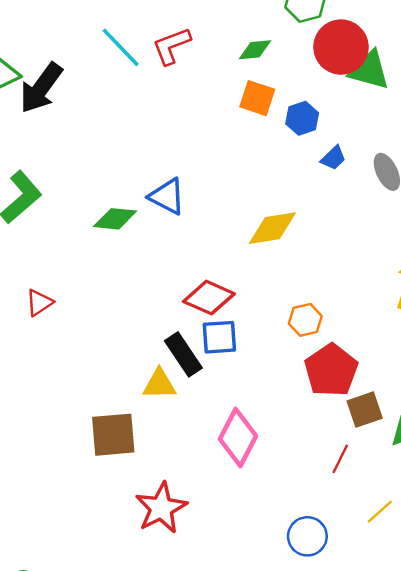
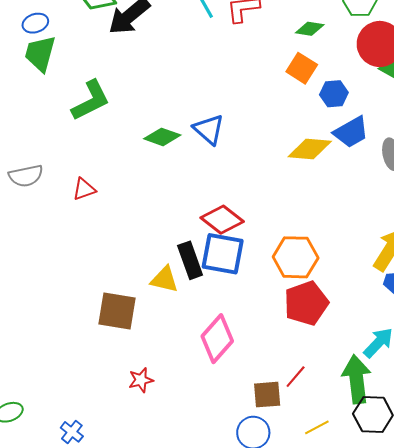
blue trapezoid: (333, 158) -> (351, 132), size x1.6
yellow diamond: (272, 228) -> (310, 149), moved
orange hexagon: (305, 320) -> (296, 257), size x1.6
blue square: (219, 337) -> (223, 254), size x1.4
brown square: (365, 410) -> (267, 395), moved
red star: (161, 508) -> (141, 380), size x0.6

